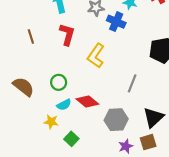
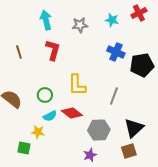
blue cross: (116, 22) -> (116, 52), moved
yellow L-shape: (96, 56) -> (77, 85), moved, turned -35
green square: (71, 139) -> (24, 148), moved, turned -32
purple star: (126, 146) -> (90, 155), moved

